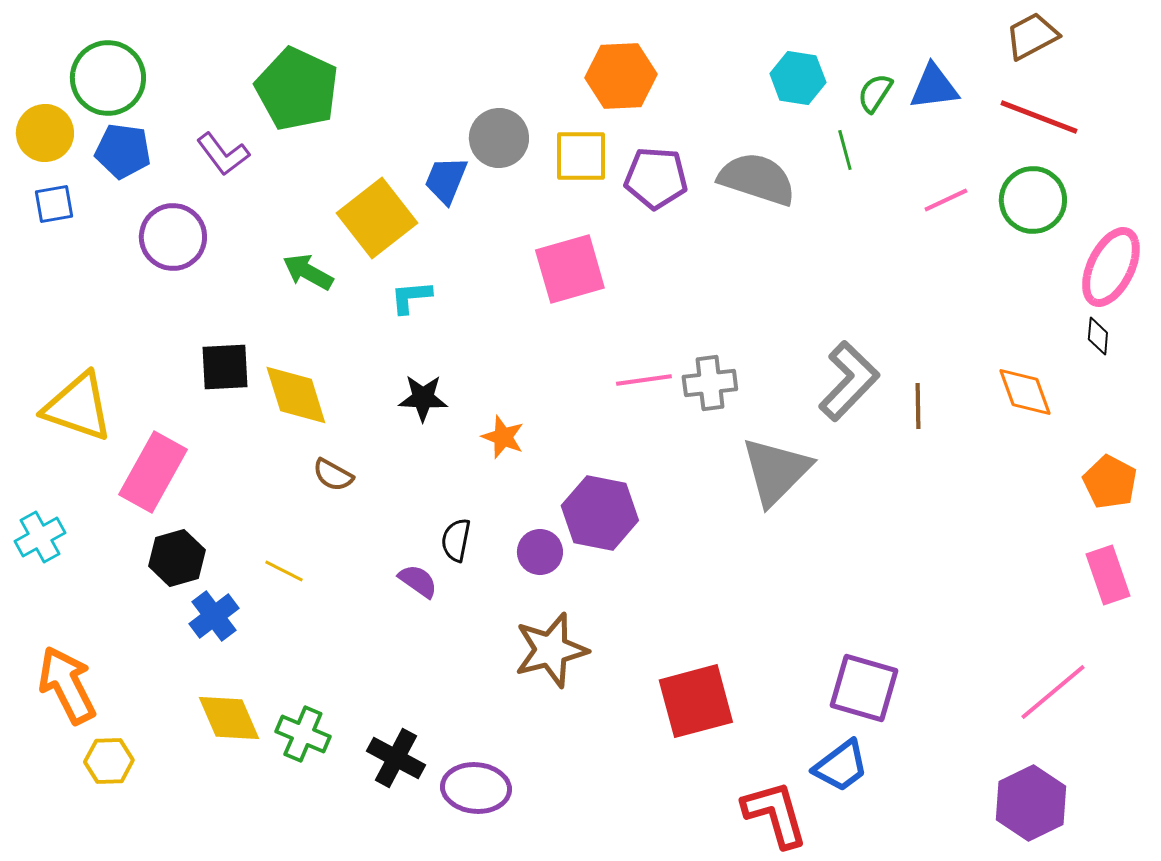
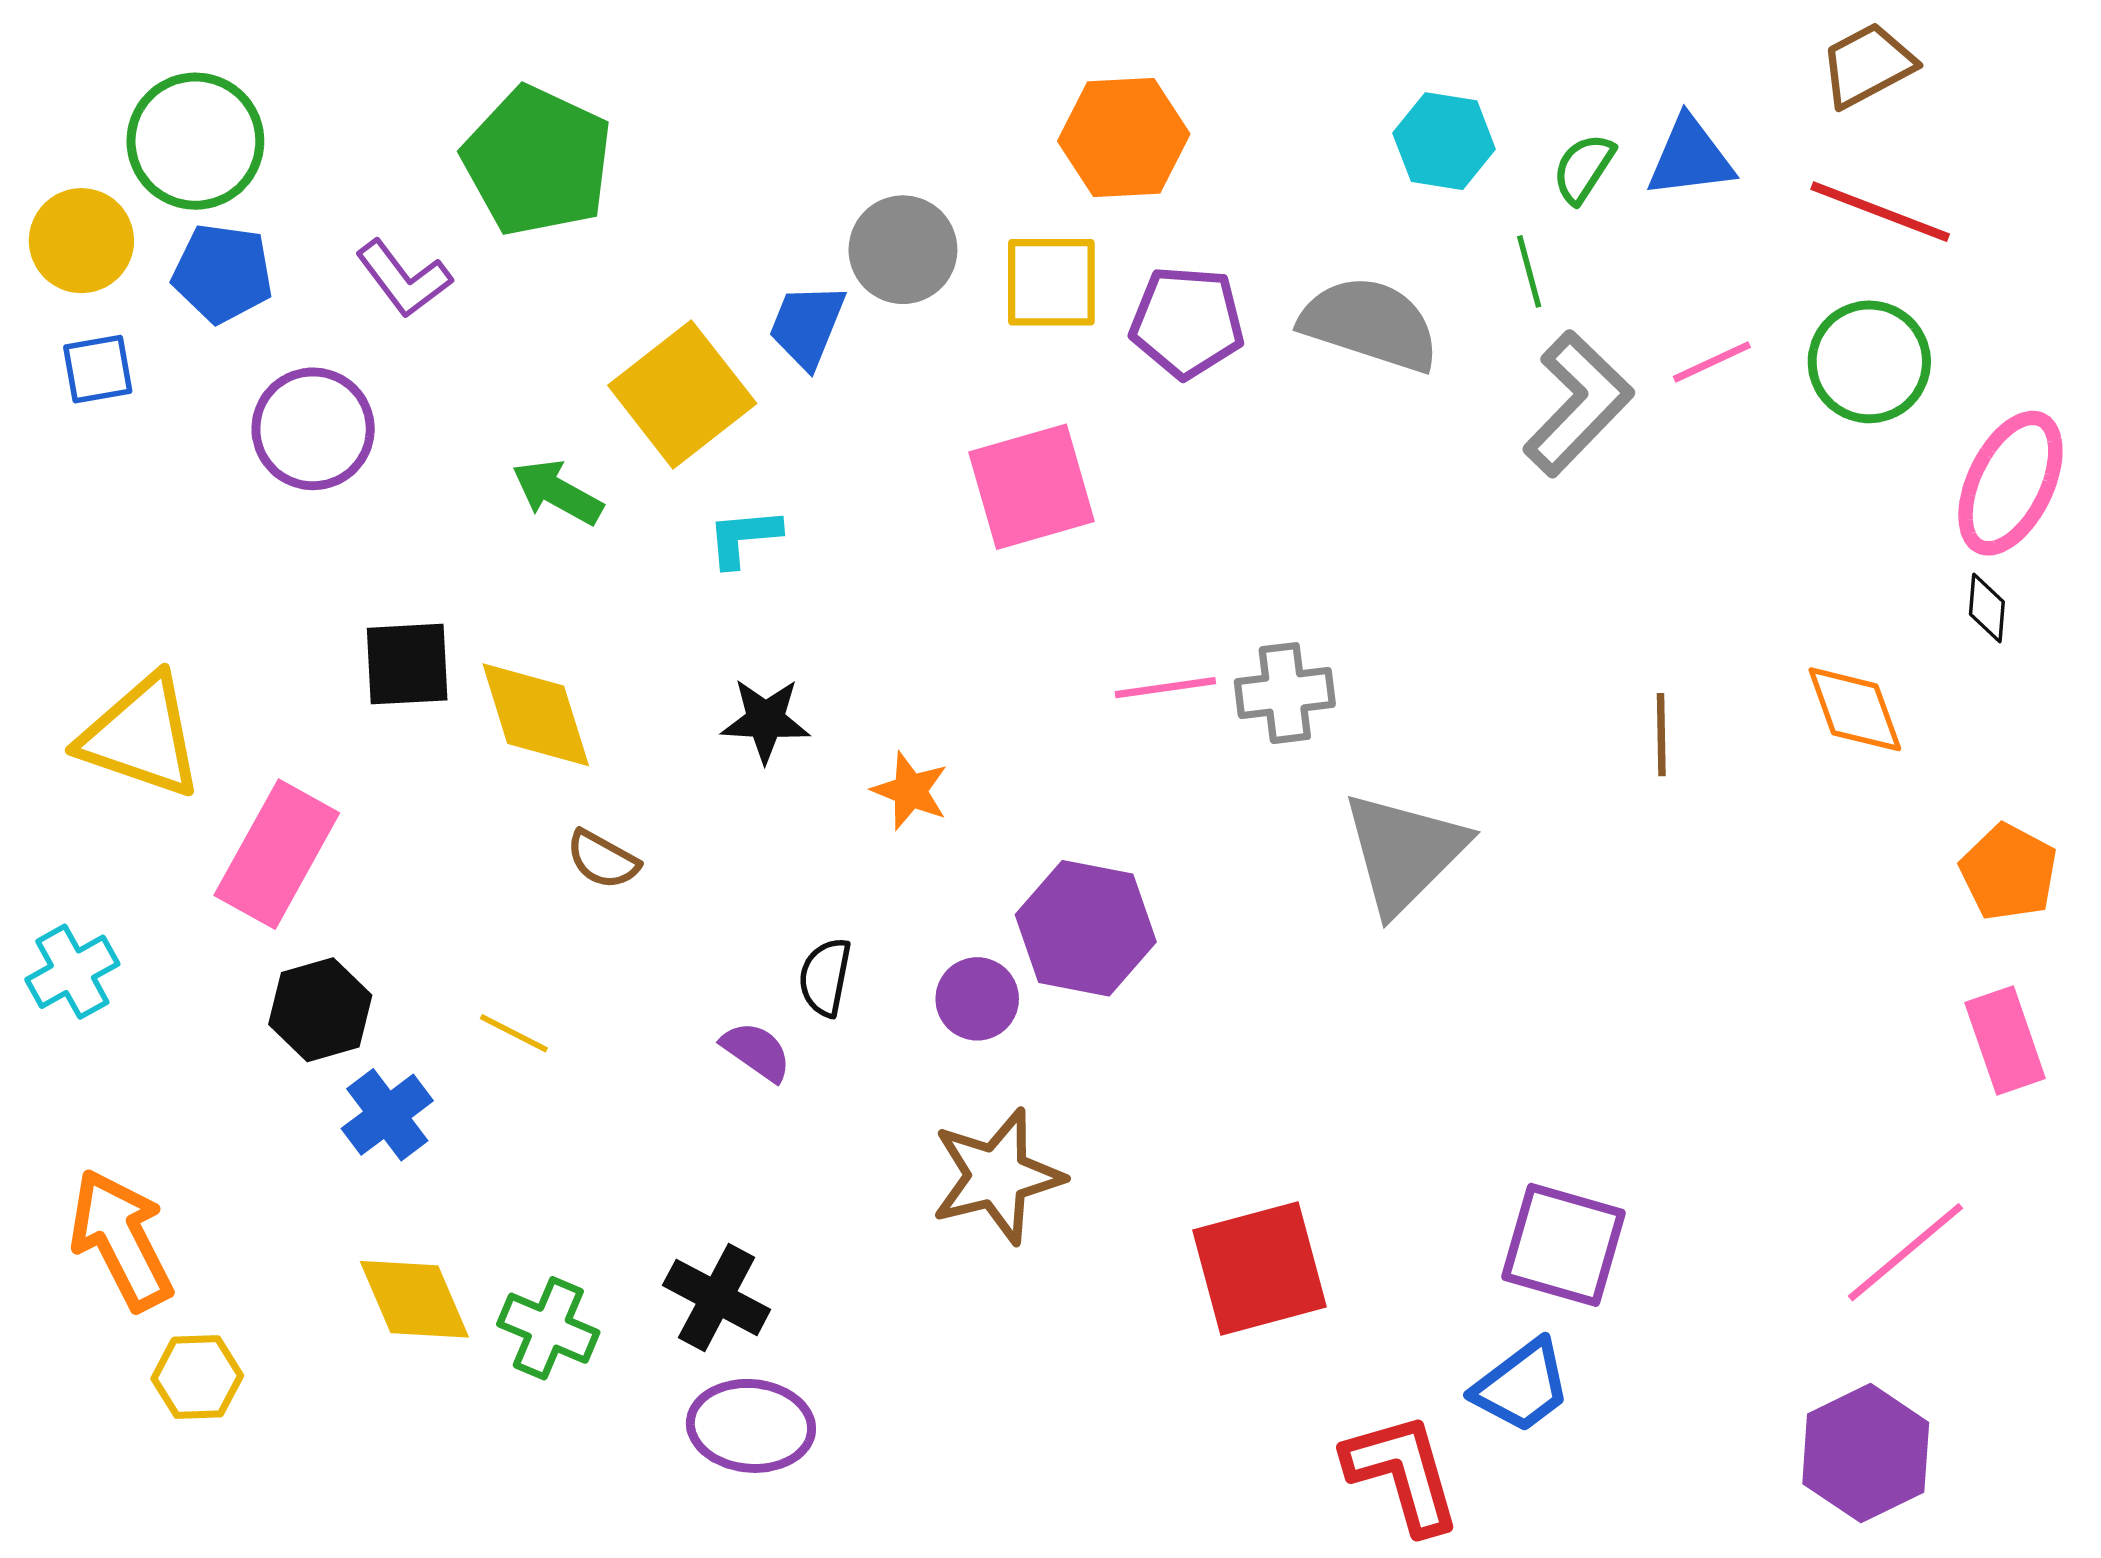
gray L-shape: (849, 381) -> (1578, 404), moved
black cross: (396, 758) -> (717, 1297), moved
purple ellipse: (476, 788) -> (751, 1426), moved

